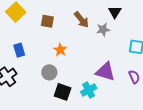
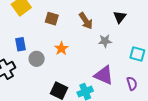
gray star: (103, 30) -> (105, 41), moved
gray circle: (49, 72) -> (37, 59), moved

